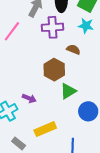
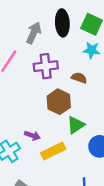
purple cross: (53, 27) -> (46, 66), moved
yellow rectangle: (45, 129) -> (53, 151), moved

